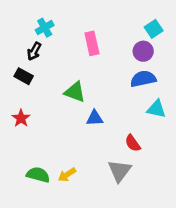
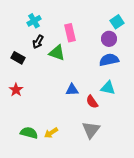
black arrow: (34, 51) -> (38, 42), moved
green triangle: (75, 92) -> (57, 53), moved
cyan triangle: (156, 109) -> (108, 88), moved
red semicircle: (133, 143) -> (92, 102), moved

